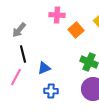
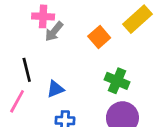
pink cross: (57, 15) -> (43, 16), moved
gray arrow: (19, 30) -> (54, 32), moved

